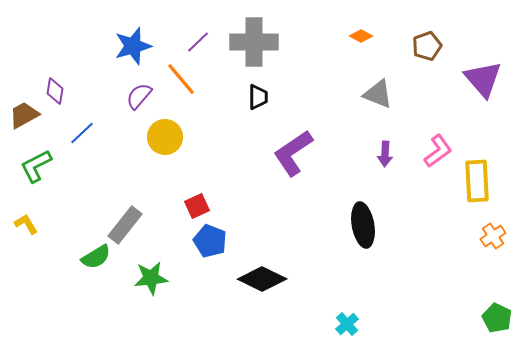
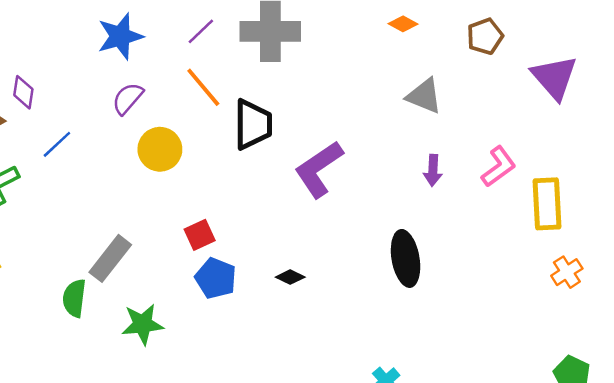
orange line: (181, 79) -> (203, 87), moved
black trapezoid: (258, 97) -> (253, 124), moved, size x1.6
green semicircle: (96, 257) -> (74, 298), turned 128
black diamond: (262, 279) -> (290, 277), moved, size x0.5

